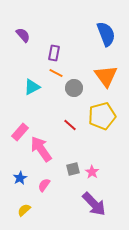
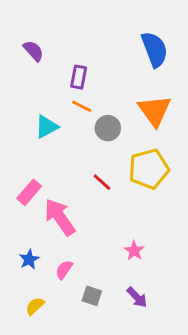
gray square: (73, 169) -> (92, 296), moved, turned 32
purple arrow: (94, 204) -> (137, 297), size x0.6

